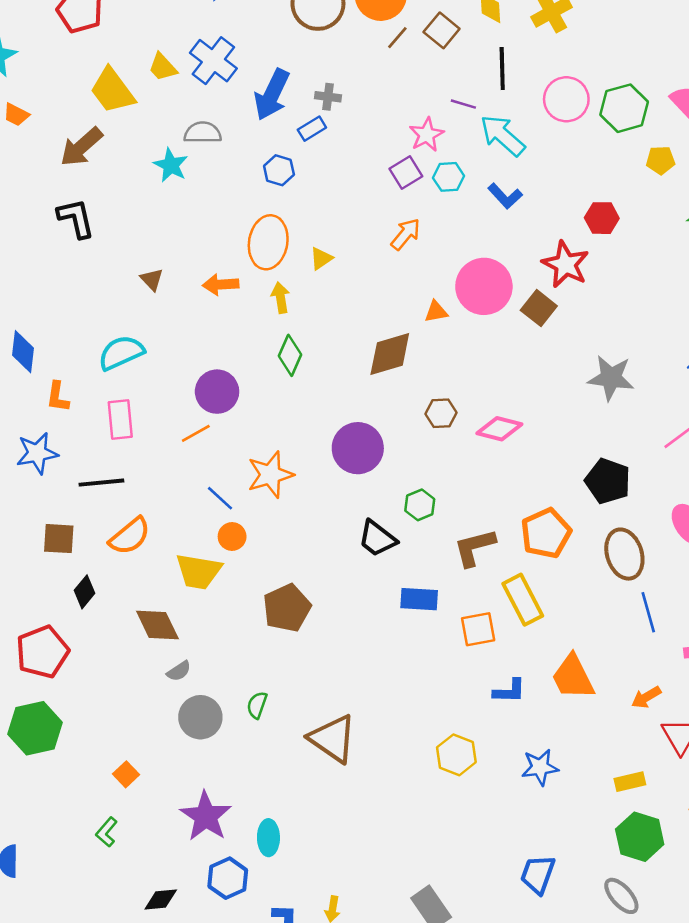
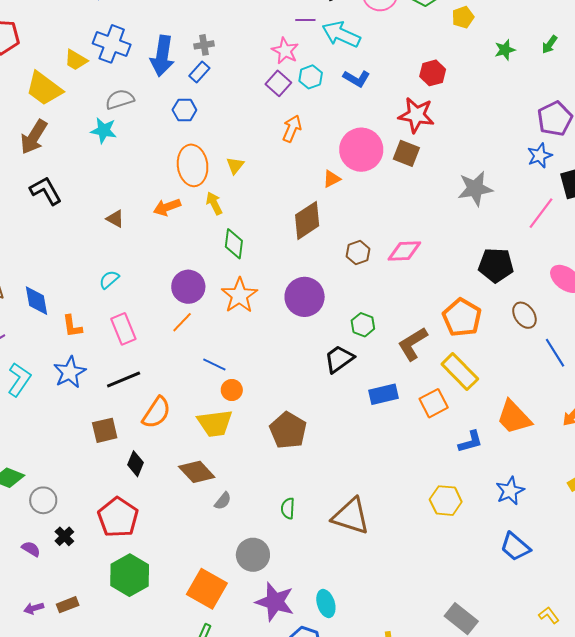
cyan semicircle: (121, 353) -> (109, 280), size x0.6
orange star: (270, 475) -> (239, 295), moved
black trapezoid: (377, 539) -> (339, 359), turned 124
brown ellipse: (624, 554) -> (524, 315), size x0.7
gray circle: (200, 717) -> (253, 555), moved
orange square: (126, 774) -> (207, 589), size x2.0
blue trapezoid: (538, 874) -> (515, 547), moved, turned -52

